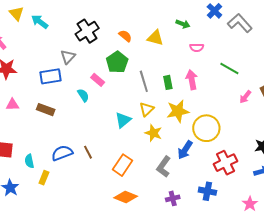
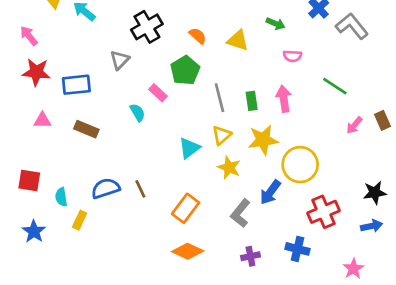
blue rectangle: (51, 76) -> (76, 85), moved

